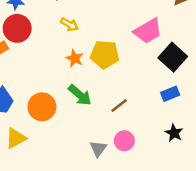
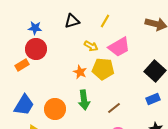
yellow arrow: (69, 24) -> (91, 46), moved
pink trapezoid: (148, 31) -> (119, 47), moved
green arrow: (80, 95) -> (84, 100), turned 42

